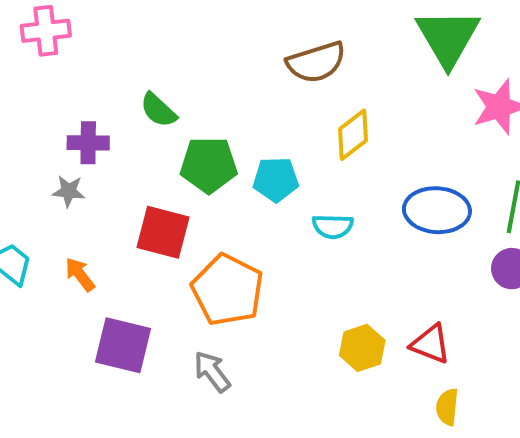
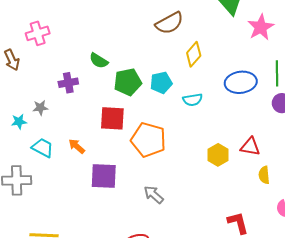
gray star: (69, 191) -> (40, 108), moved
gray arrow: (212, 372) -> (154, 195), moved

